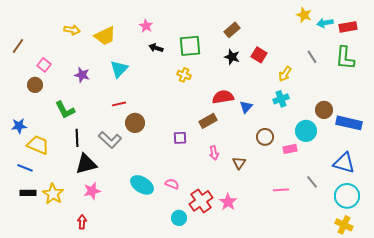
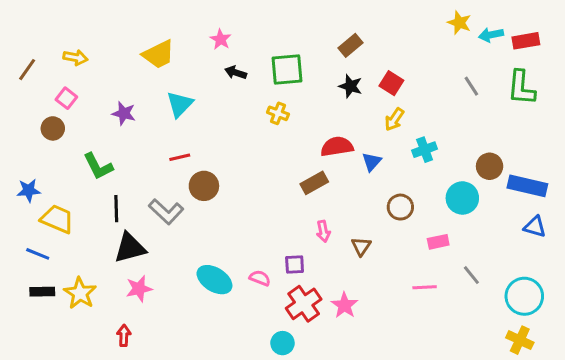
yellow arrow: (72, 30) -> (75, 57), moved
yellow arrow: (285, 74) -> (394, 119), moved
purple square: (180, 138) -> (295, 264), moved
pink rectangle: (290, 149) -> (438, 242), moved
blue triangle: (344, 163) -> (535, 227), moved, size x0.7
cyan circle: (179, 218) -> (282, 343), moved

